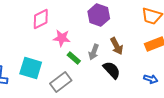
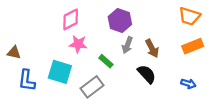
purple hexagon: (99, 15) -> (120, 20), moved
pink star: (62, 38) -> (78, 44), moved
gray arrow: (94, 52) -> (127, 45), moved

